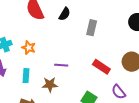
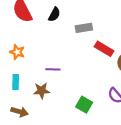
gray rectangle: (92, 28) -> (84, 28), turned 70
red rectangle: (101, 67) -> (104, 49), moved

